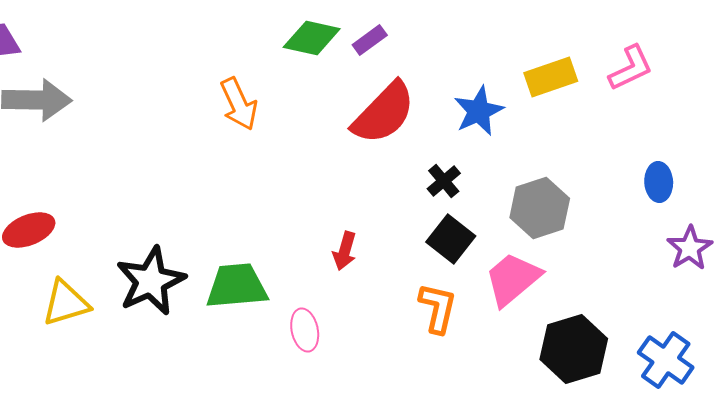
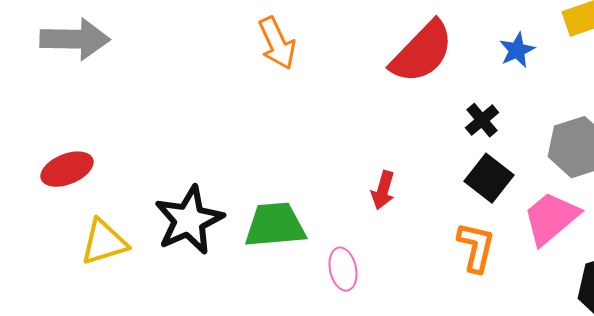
blue star: (479, 111) -> (517, 50), size x0.7

